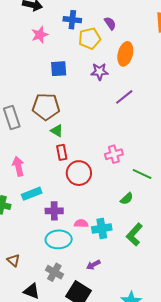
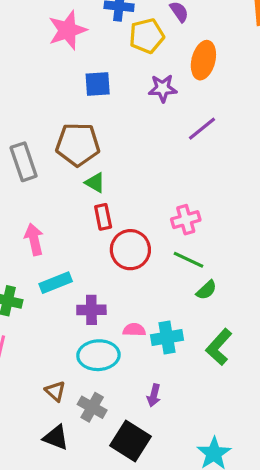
pink star: (40, 35) -> (67, 30), size x1.4
green line: (142, 174) -> (188, 260), moved
brown triangle: (13, 260) -> (55, 391), moved
purple arrow: (93, 265) -> (154, 395), turned -48

